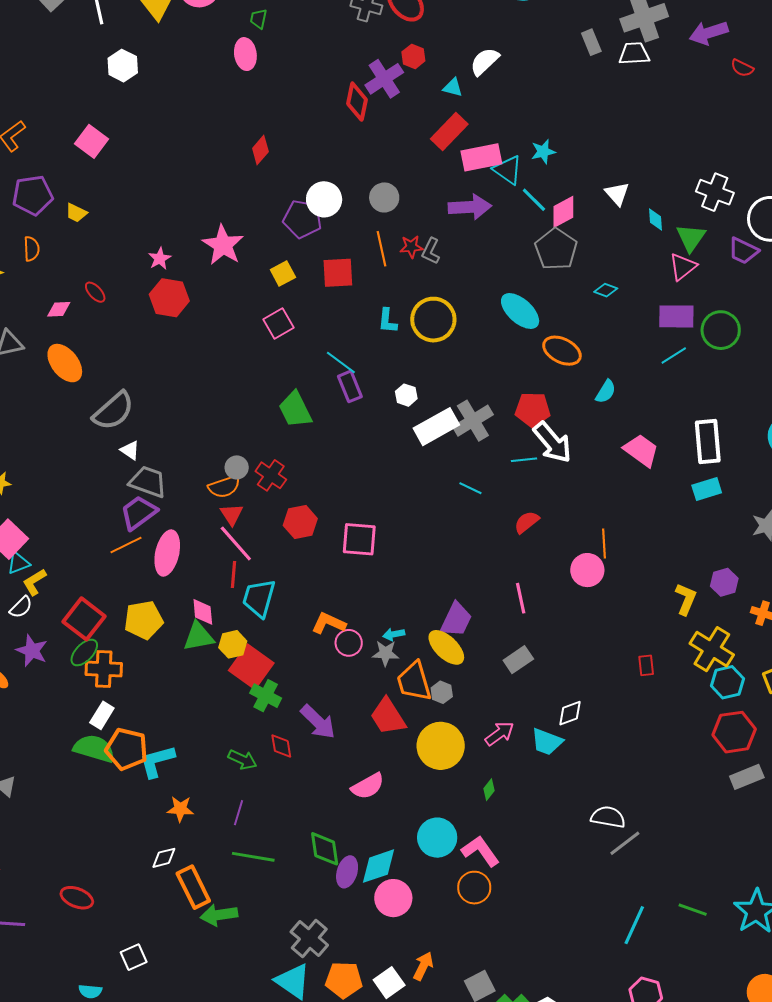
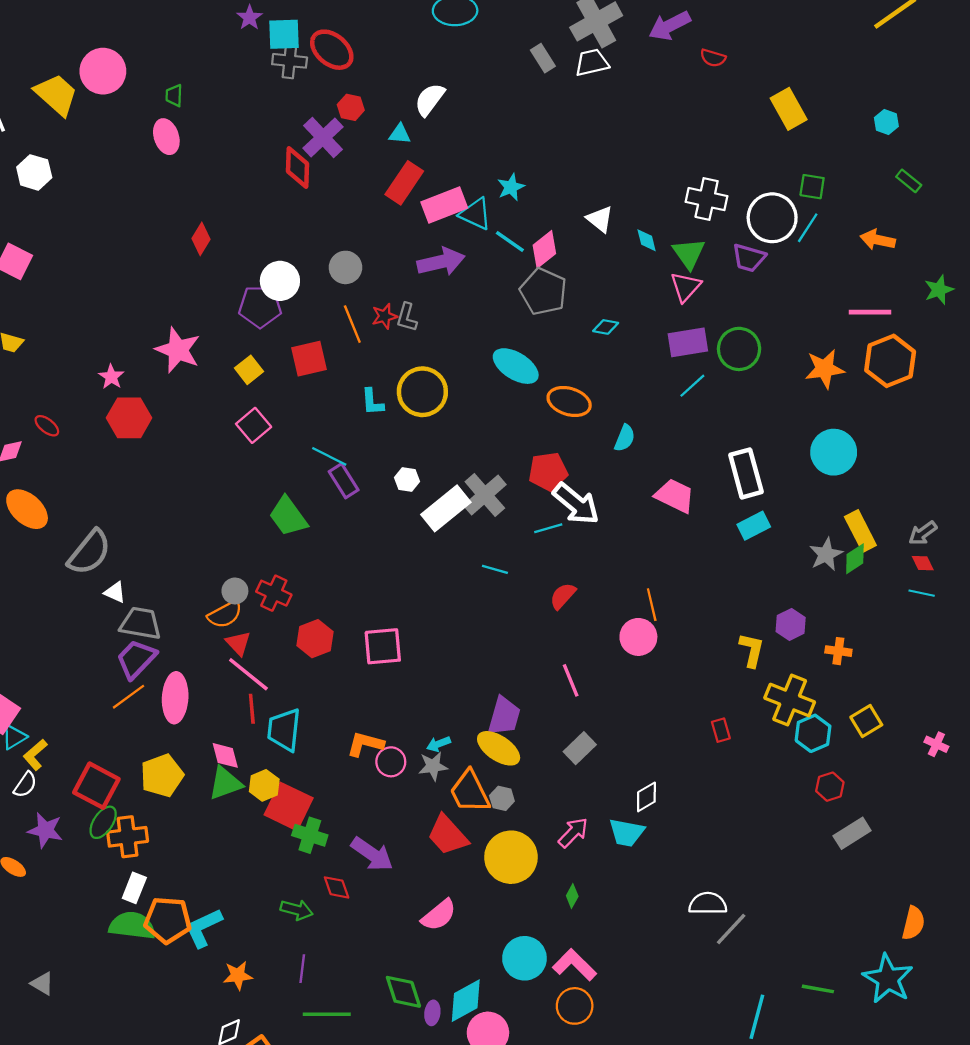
red hexagon: (734, 732) -> (830, 787), size x0.6
purple ellipse: (347, 872) -> (432, 1013), size x0.7

